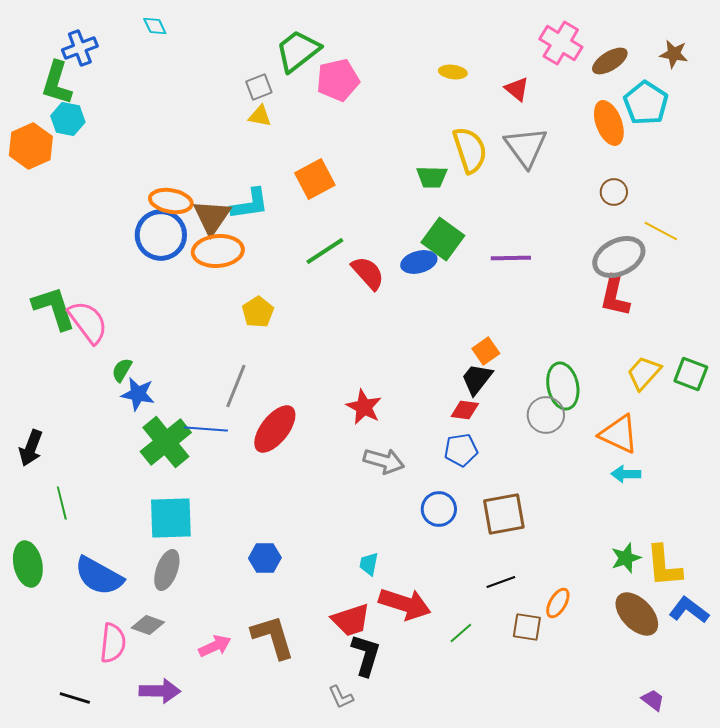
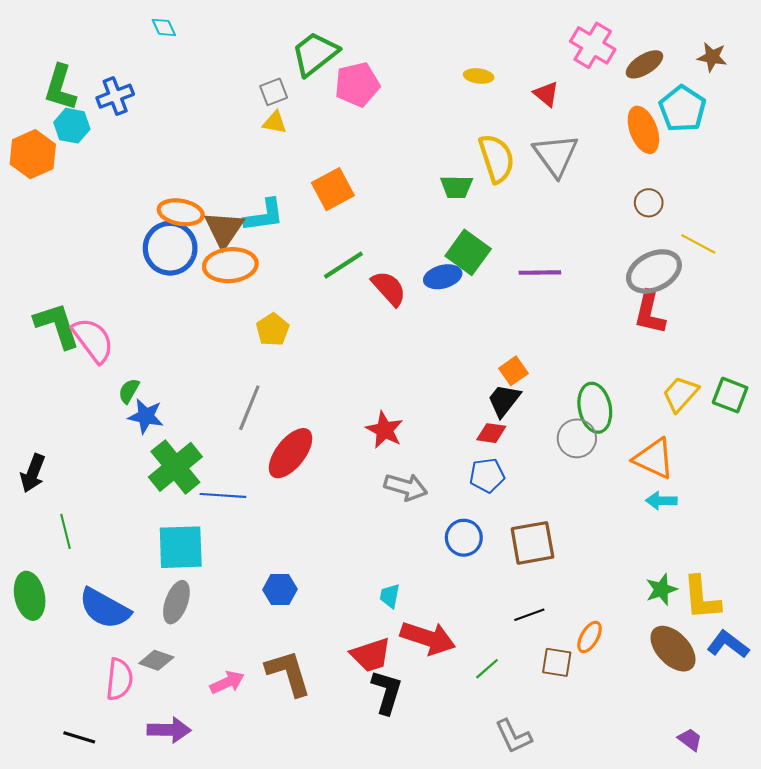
blue cross: (80, 48) -> (115, 96), moved
blue line: (206, 429) -> (223, 495), moved
gray L-shape: (341, 697) -> (513, 736), moved, size x1.4

